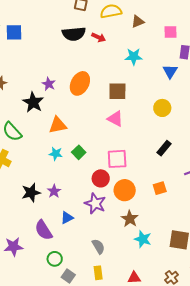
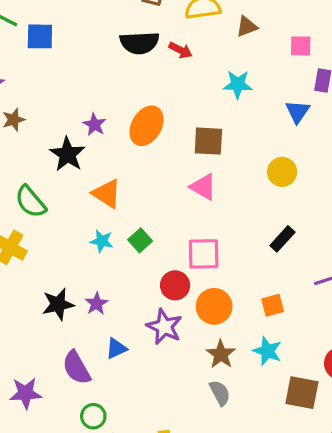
orange triangle: (58, 125) -> (107, 194), turned 42
cyan star: (143, 239) -> (267, 351), moved
gray semicircle: (98, 246) -> (220, 393), moved

